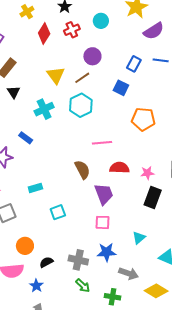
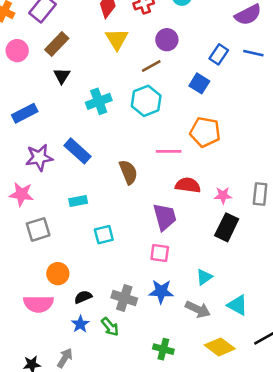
yellow triangle: (56, 75) -> (117, 39), moved
orange pentagon: (143, 119) -> (205, 132), moved
blue rectangle: (26, 138) -> (77, 151), moved, size x1.5
brown semicircle: (82, 170) -> (128, 172), moved
gray arrow: (129, 273) -> (198, 309), moved
blue star: (36, 286) -> (80, 324), moved
green arrow: (83, 286) -> (110, 327), moved

